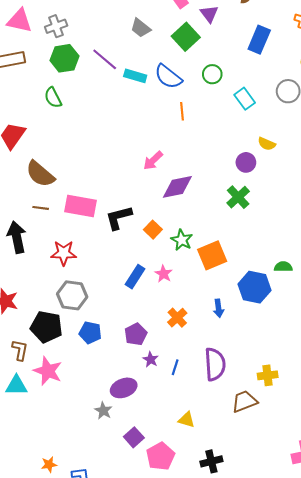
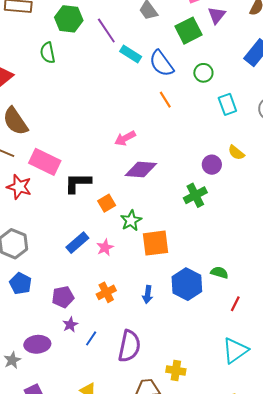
orange line: (182, 111) -> (165, 100), turned -42
red star: (64, 253) -> (19, 187), moved

